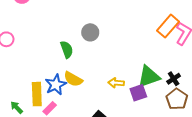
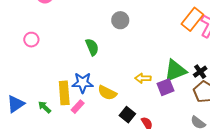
gray circle: (90, 32) -> (120, 20), moved
yellow semicircle: (73, 79) -> (107, 93), moved
blue star: (56, 85) -> (83, 83), turned 30

